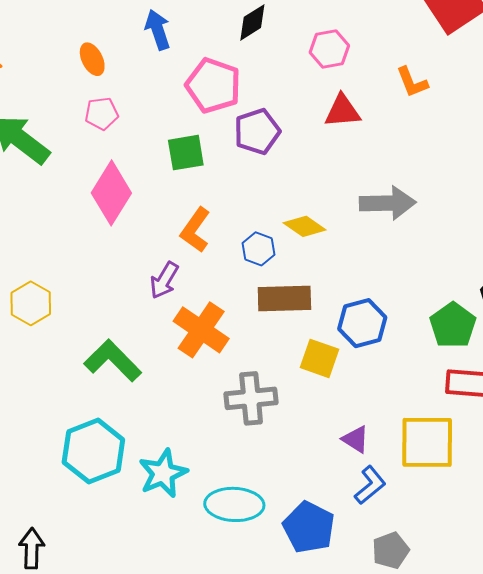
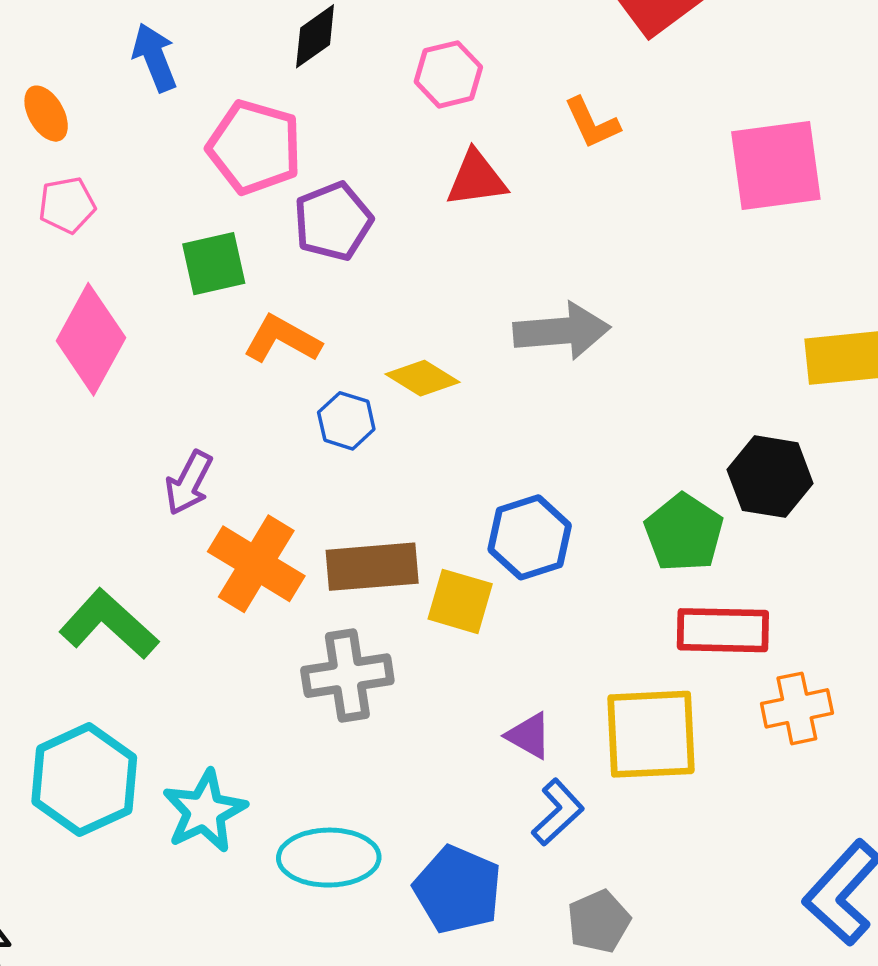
orange L-shape: (195, 230) -> (282, 339), moved, turned 87
brown rectangle: (284, 299) -> (372, 567), moved

